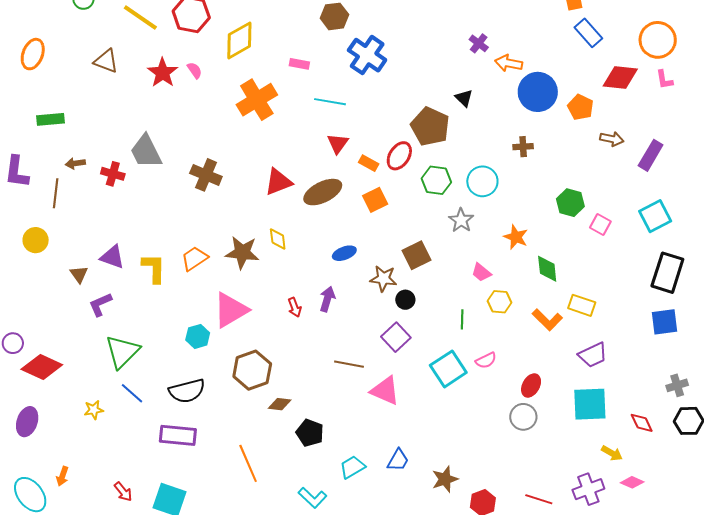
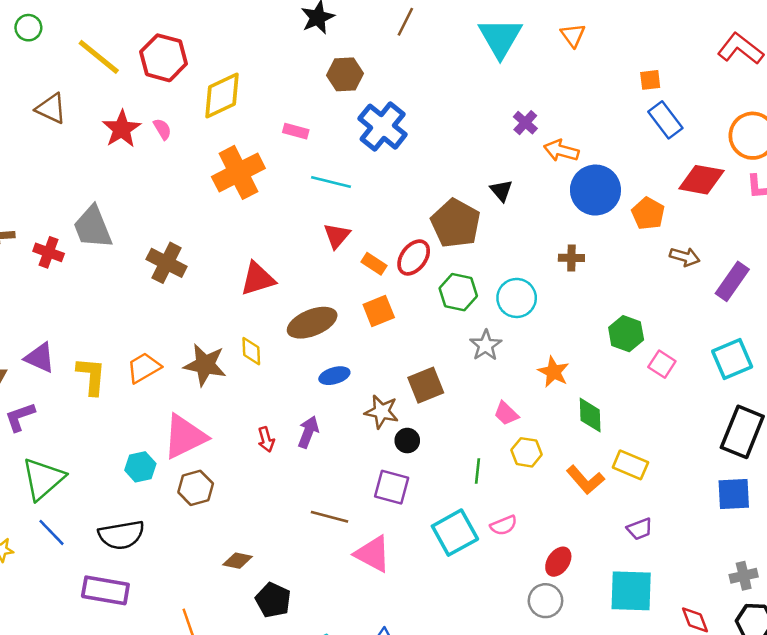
brown ellipse: (323, 192) -> (312, 323), moved
purple square: (396, 337) -> (392, 487), turned -36
purple trapezoid: (593, 355) -> (640, 529), size x0.7
brown hexagon: (252, 370) -> (196, 488), moved, size x0.7

